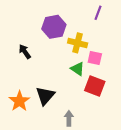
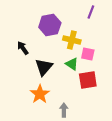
red square: (95, 86) -> (88, 80), turned -30
black triangle: (45, 96) -> (44, 67), moved
orange star: (19, 101) -> (40, 94), moved

